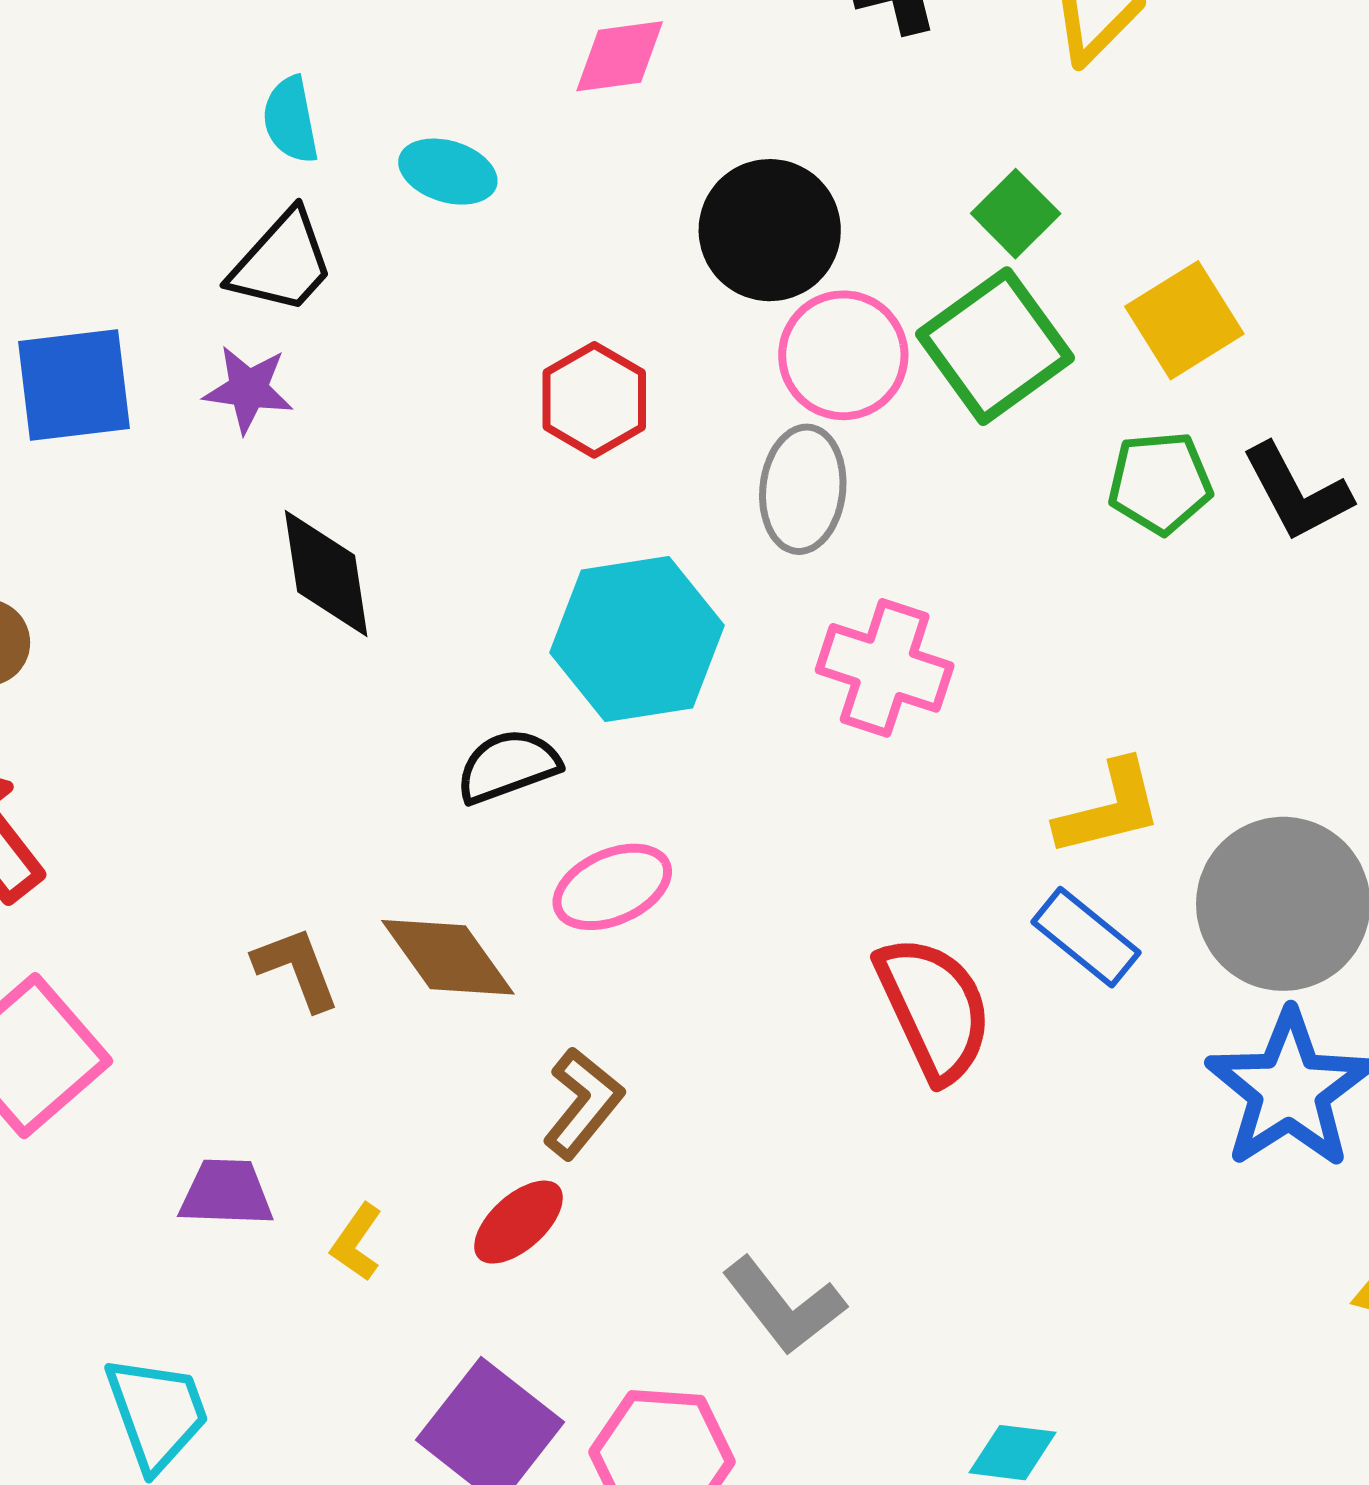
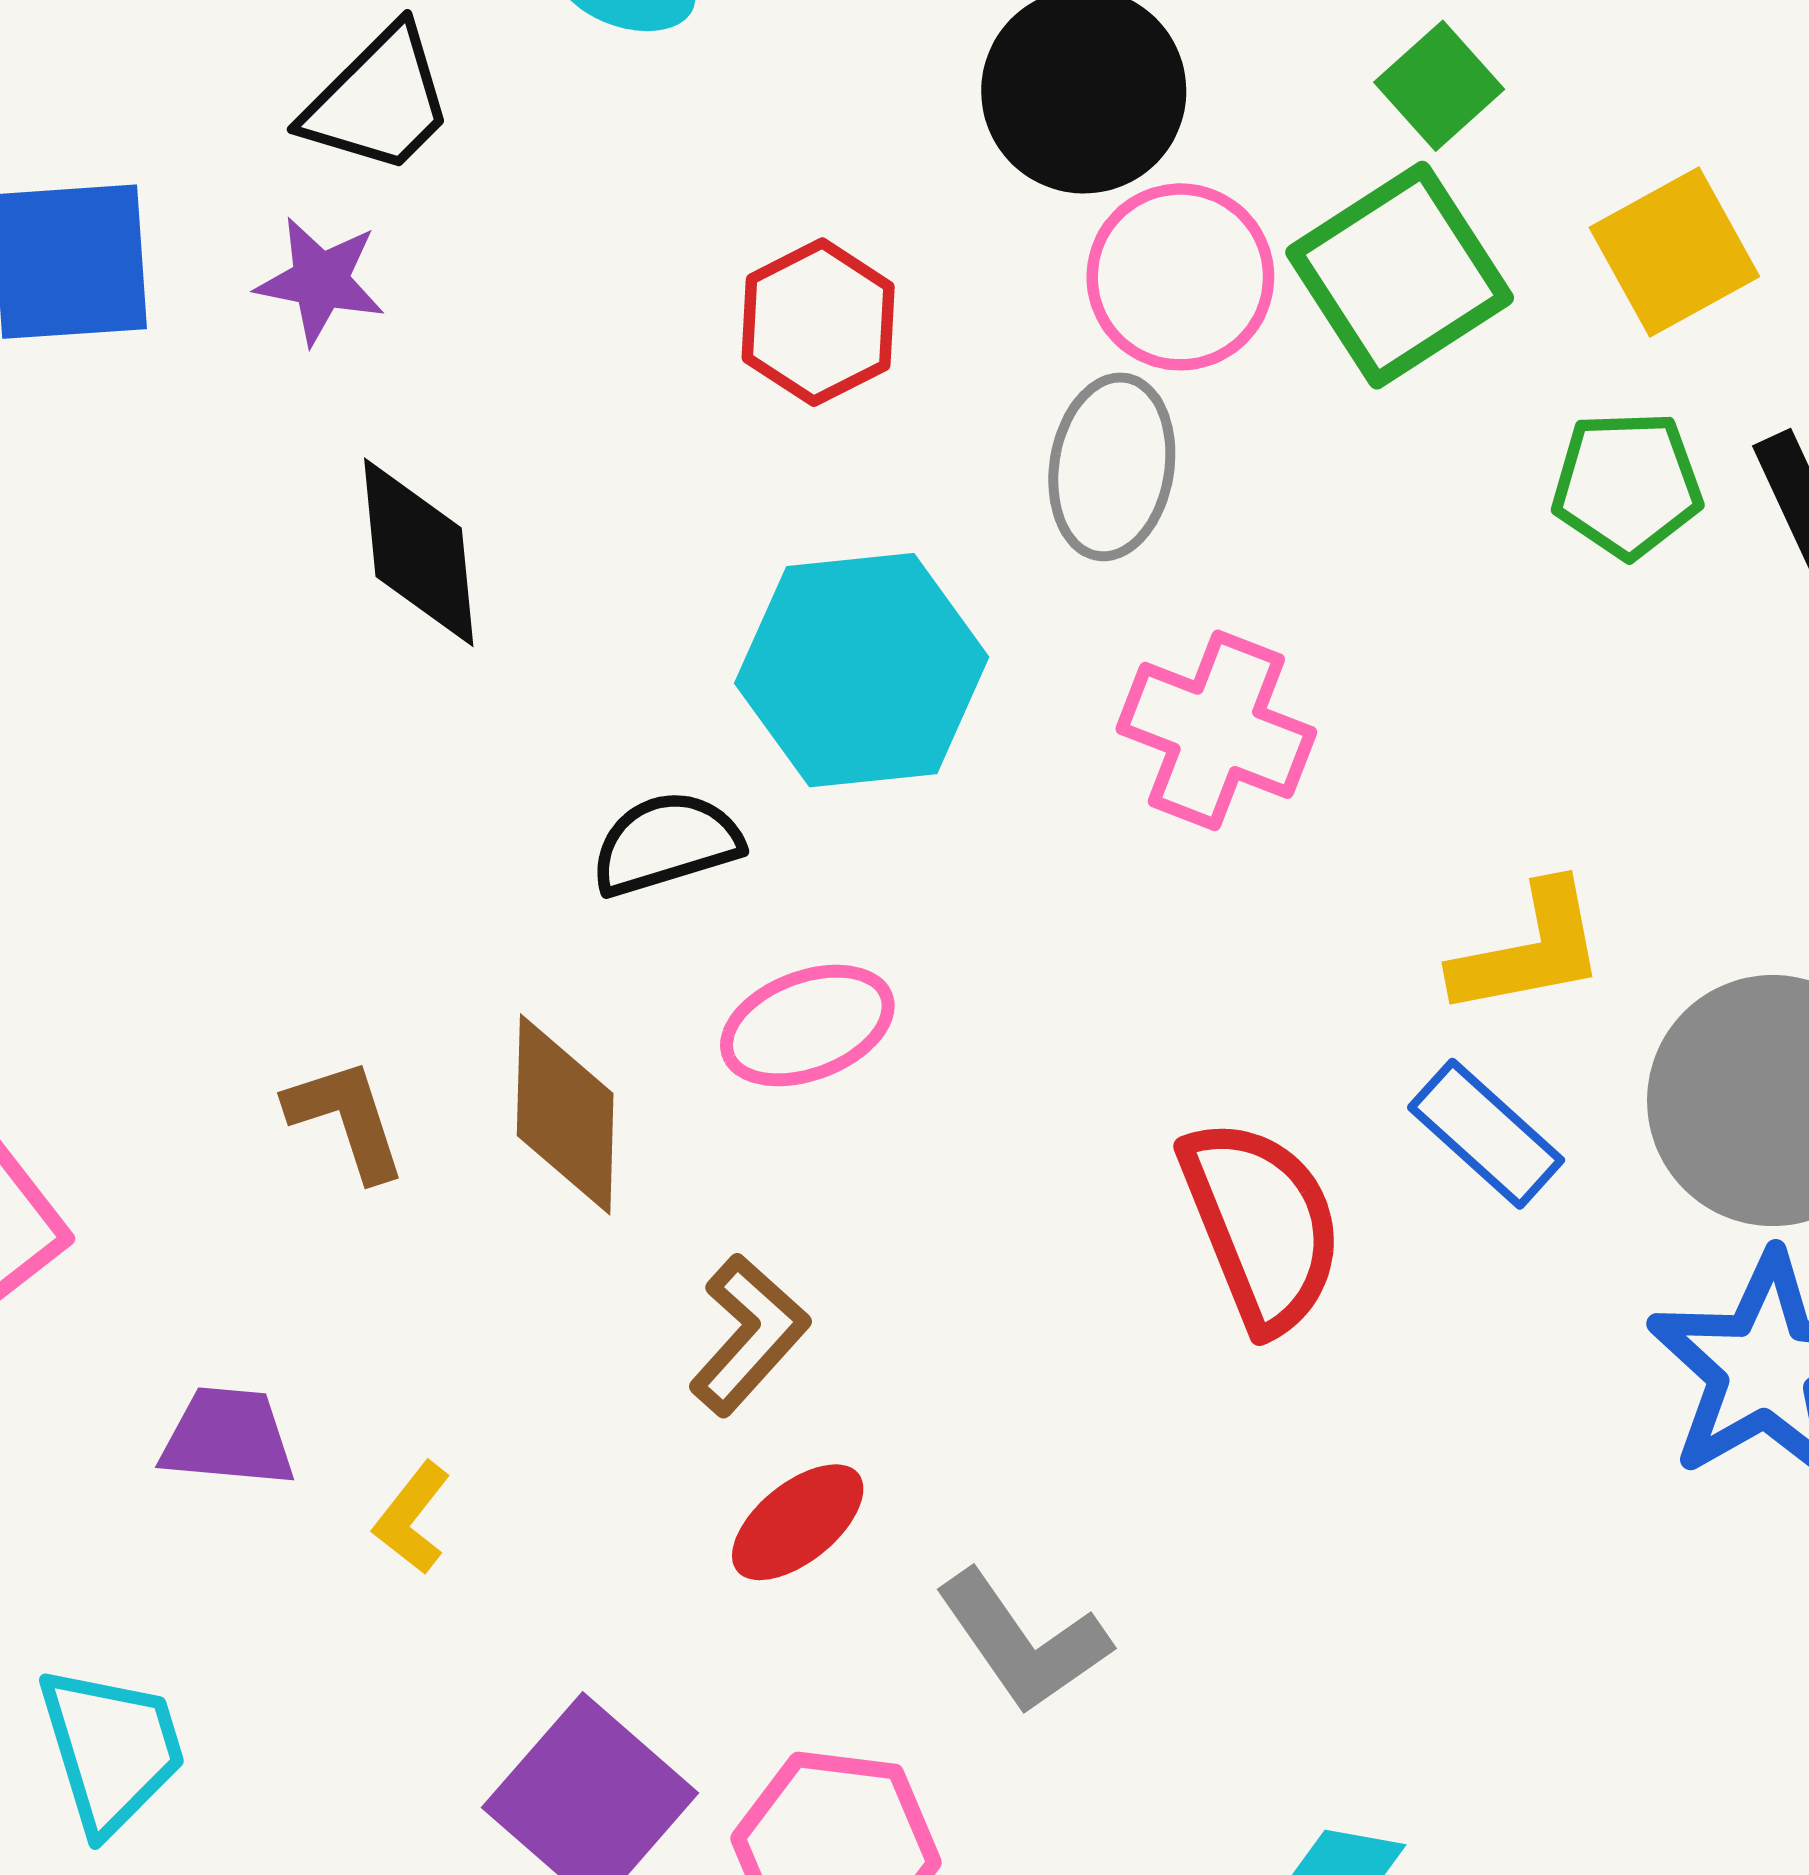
brown diamond: (448, 957) -> (565, 1114), turned 34
red ellipse: (519, 1222) -> (798, 1522), moved

